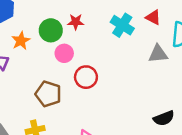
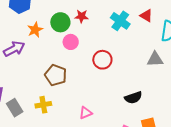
gray triangle: (158, 54) -> (155, 59), moved
red circle: (86, 77) -> (102, 60), moved
black semicircle: (164, 118) -> (133, 98), moved

